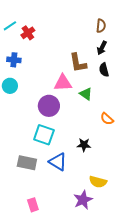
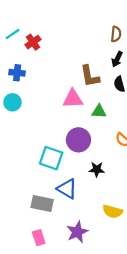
green triangle: (86, 94) -> (99, 111), turned -32
purple circle: (49, 106) -> (78, 140), moved
gray rectangle: (27, 163) -> (42, 204), moved
purple star: (83, 200) -> (77, 232), moved

